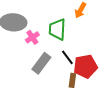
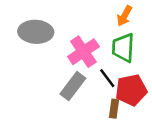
green trapezoid: (57, 29) -> (123, 48), moved
pink cross: (32, 37) -> (83, 52), moved, size x1.6

